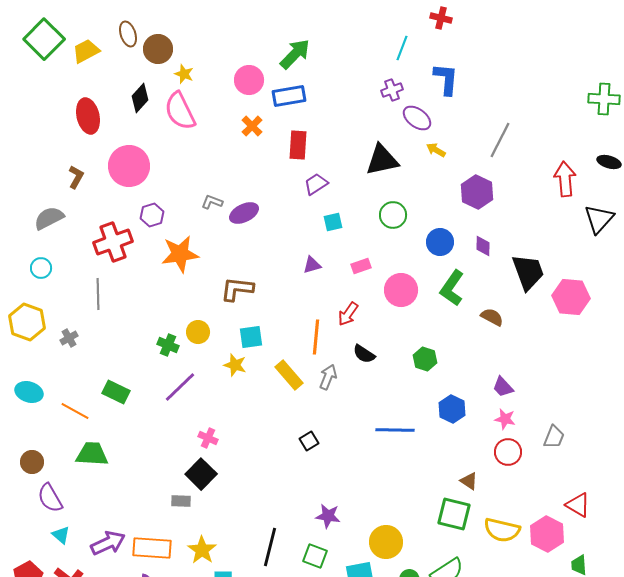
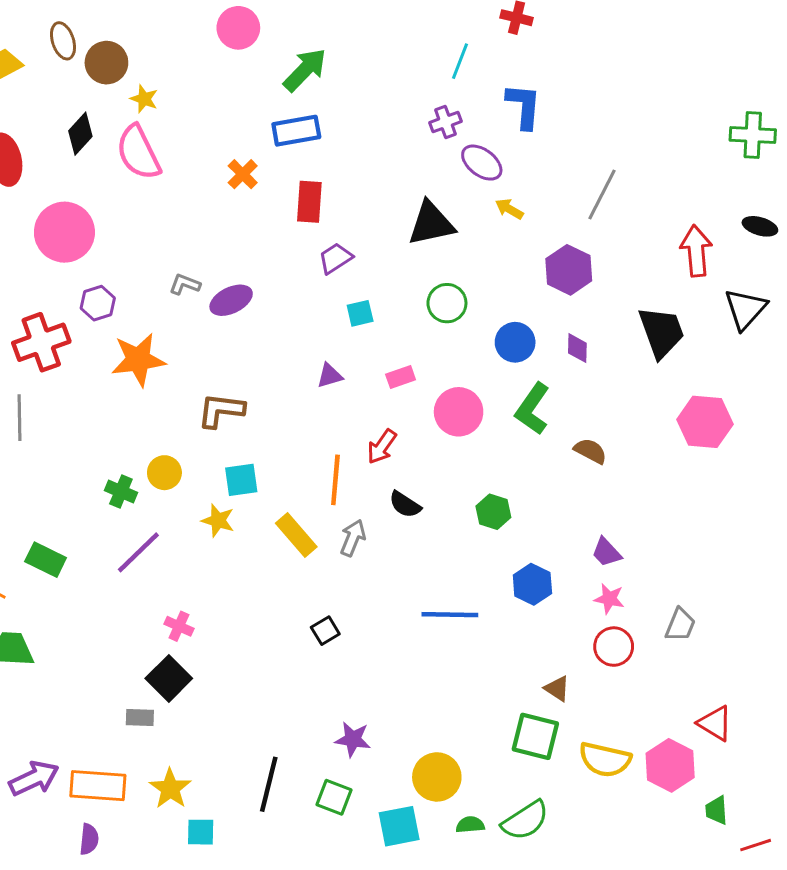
pink circle: (249, 80) -> (238, 28), moved
black trapezoid: (528, 272) -> (661, 332), moved

